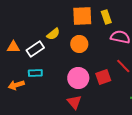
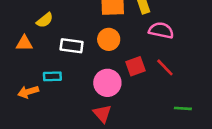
yellow semicircle: (53, 34) -> (45, 20), moved
white rectangle: (35, 49) -> (72, 46), moved, turned 42
red square: (103, 77) -> (136, 66), moved

